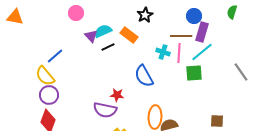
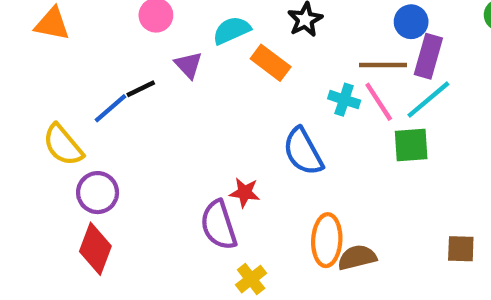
orange triangle: (15, 17) -> (52, 24), moved
cyan semicircle: (103, 31) -> (232, 30), moved
black line: (108, 47) -> (141, 89), moved
pink line: (179, 53) -> (379, 102), turned -36
yellow semicircle: (45, 76) -> (63, 145), moved
purple semicircle: (105, 110) -> (219, 225), turned 60

